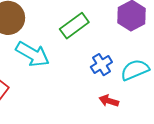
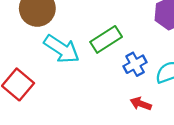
green rectangle: (74, 26) -> (106, 39), moved

